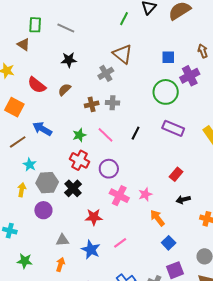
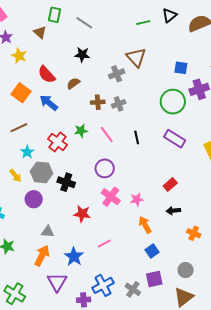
green line: (124, 19) -> (143, 23), turned 40
gray cross: (113, 103) -> (119, 104), turned -32
blue arrow: (42, 129) -> (49, 103), moved
black line: (136, 133) -> (137, 137), turned -48
red cross: (79, 160) -> (57, 142), moved
black cross: (73, 188) -> (66, 182), turned -36
yellow arrow: (22, 190) -> (15, 176), turned 120
blue star: (91, 250) -> (74, 257), moved
orange arrow: (60, 265) -> (42, 256), size x1.5

